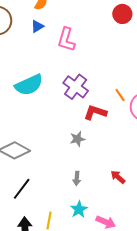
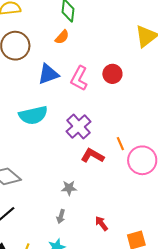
red circle: (122, 14) -> (112, 74), moved
blue triangle: (37, 26) -> (48, 74), moved, size x1.6
gray star: (78, 139) -> (69, 188), moved

